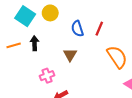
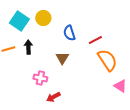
red line: (99, 29) -> (95, 40), moved, turned 40
pink cross: (47, 76) -> (40, 78), turned 32

